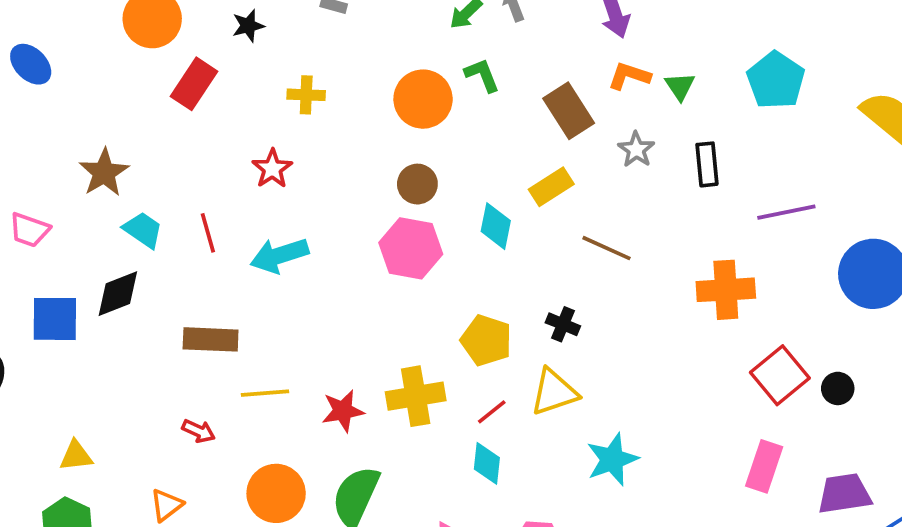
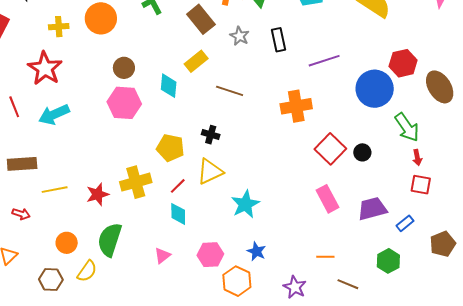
orange circle: (423, 99) -> (101, 18), moved
red star: (272, 169) -> (45, 68), size x1.6
pink rectangle: (764, 466) -> (327, 199), turned -40
orange circle: (276, 493) -> (67, 243), size x0.7

